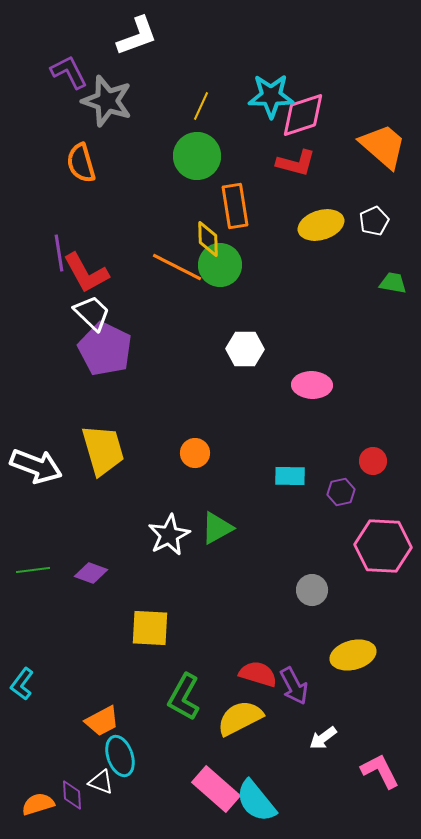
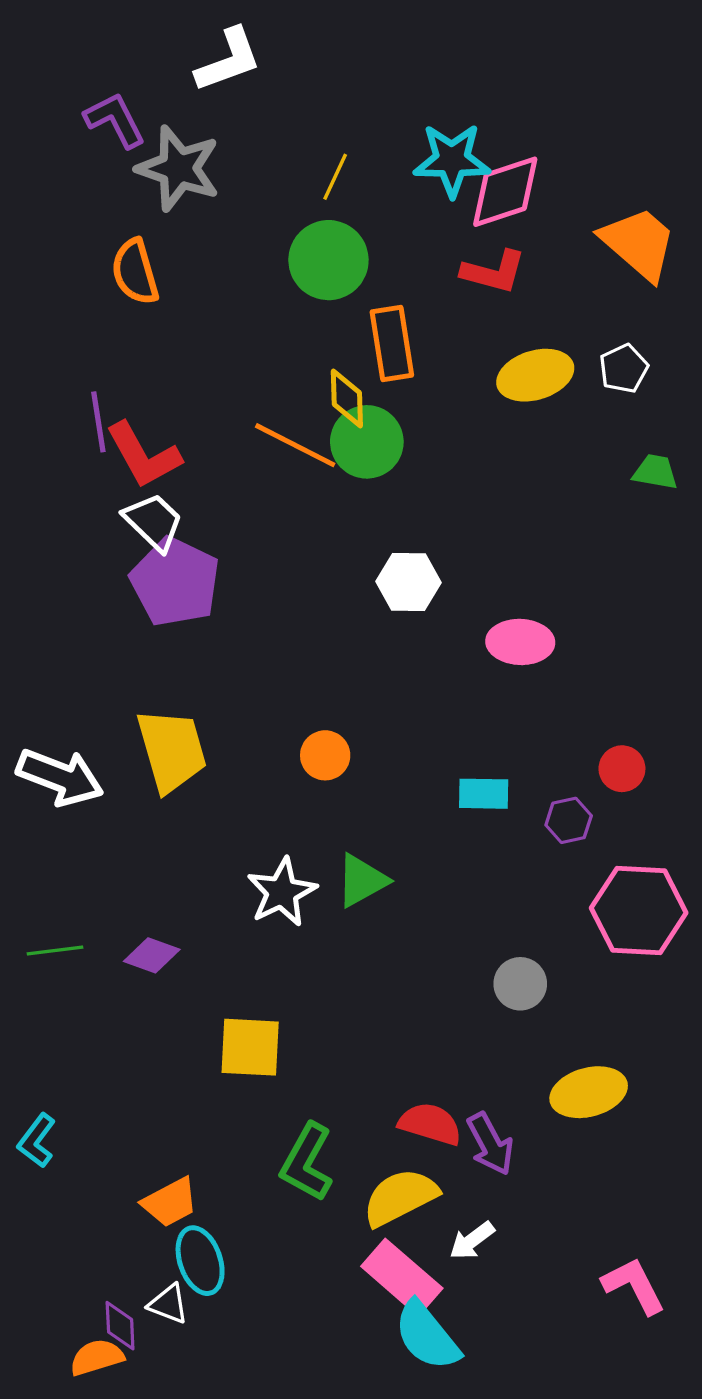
white arrow: (323, 738) -> (472, 1241), moved
pink rectangle: (216, 789) -> (402, 1277), moved
orange semicircle: (38, 804) -> (97, 1357), moved

